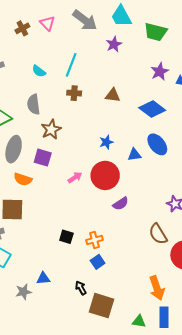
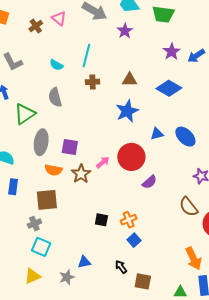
brown star: (51, 129) -> (81, 174), moved
blue star: (106, 142) -> (127, 111), moved, size x1.6
blue ellipse: (157, 144) -> (185, 137), moved
brown square: (102, 306) -> (143, 281), size x0.7

